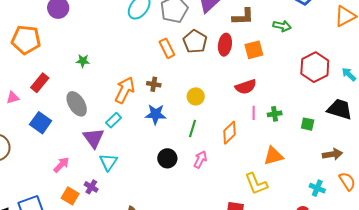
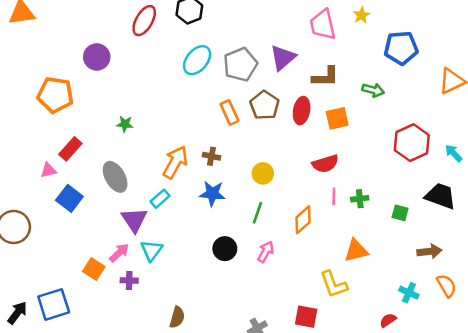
pink triangle: (13, 98) -> (48, 170), moved
pink arrow: (61, 165) -> (119, 253), moved
purple cross: (91, 187) -> (129, 280), turned -32
orange square: (70, 196) -> (94, 269), moved

